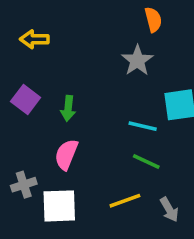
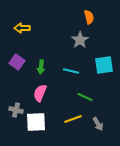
cyan line: (143, 126) -> (71, 71), moved
gray cross: (24, 185) -> (16, 110), turned 32

